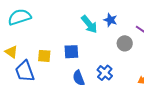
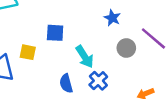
cyan arrow: (89, 24) -> (85, 57), moved
blue square: (71, 52) -> (55, 33), moved

